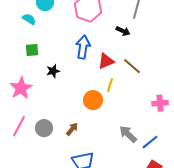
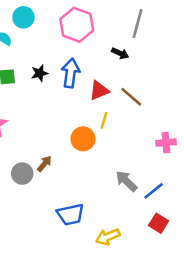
black star: (53, 71) -> (40, 73), moved
brown arrow: (72, 129) -> (44, 164), moved

